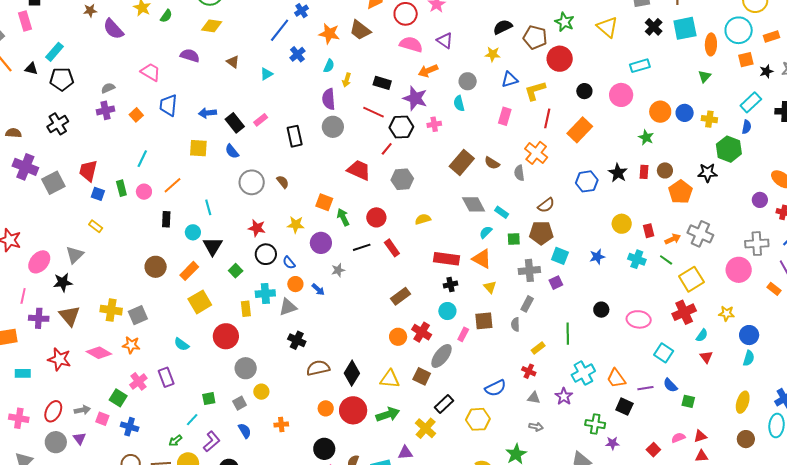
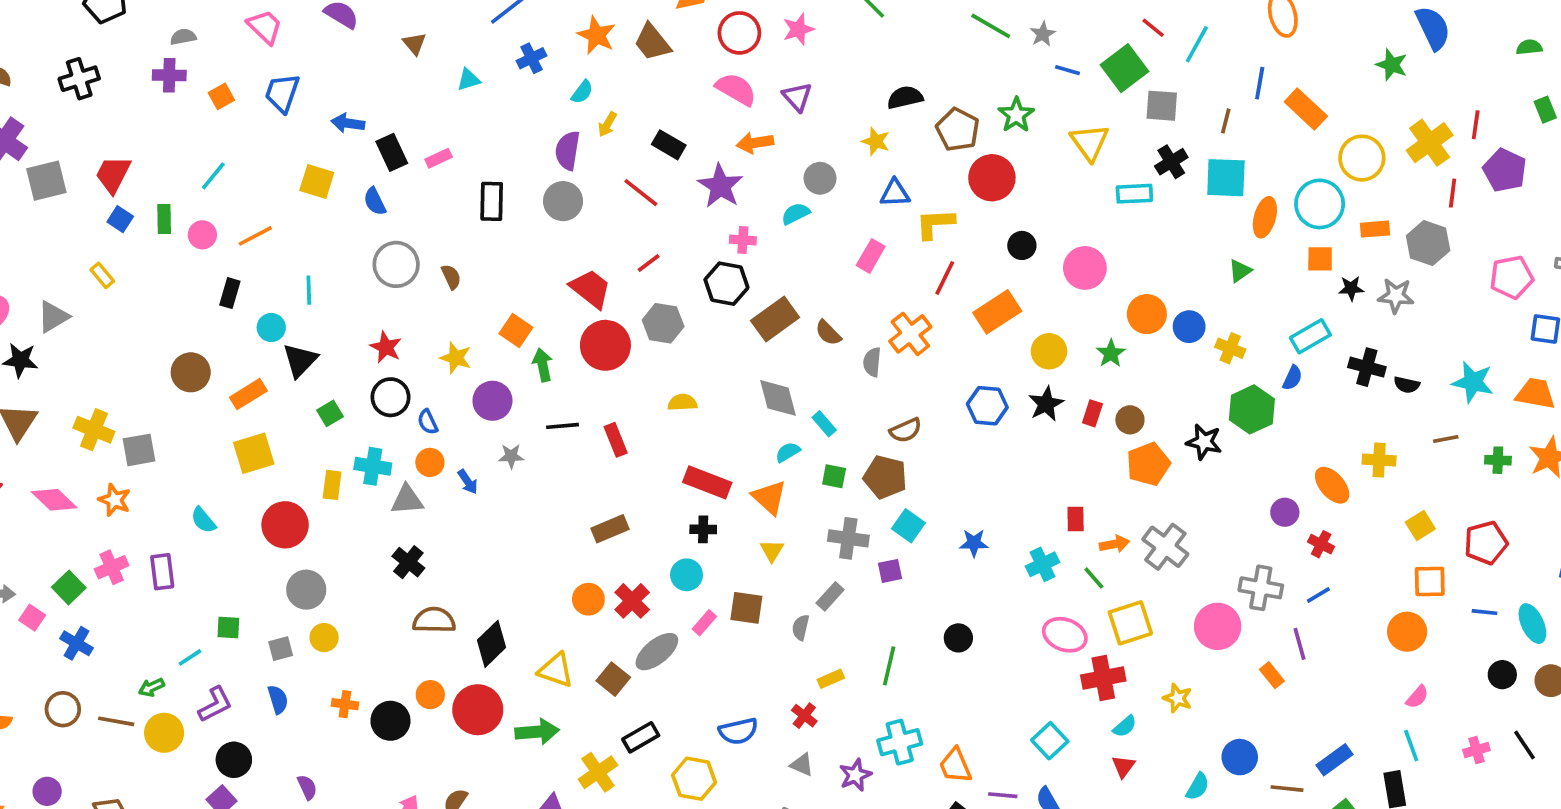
cyan rectangle: (640, 66) -> (1134, 194), moved
cyan semicircle: (459, 103) -> (796, 214), turned 63
black hexagon: (401, 127) -> (726, 284), moved
red circle: (376, 217) -> (605, 345), moved, size x1.4
yellow circle: (622, 224) -> (1049, 351), moved
cyan cross: (637, 259) -> (1043, 564), turned 30
pink ellipse: (639, 319) -> (1065, 635), moved
blue circle: (749, 335) -> (1240, 757), moved
black circle: (324, 449) -> (390, 721), moved

